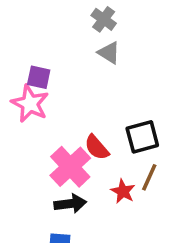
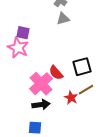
gray triangle: (109, 53) -> (63, 19), turned -48
brown line: (149, 177) -> (86, 90), turned 35

